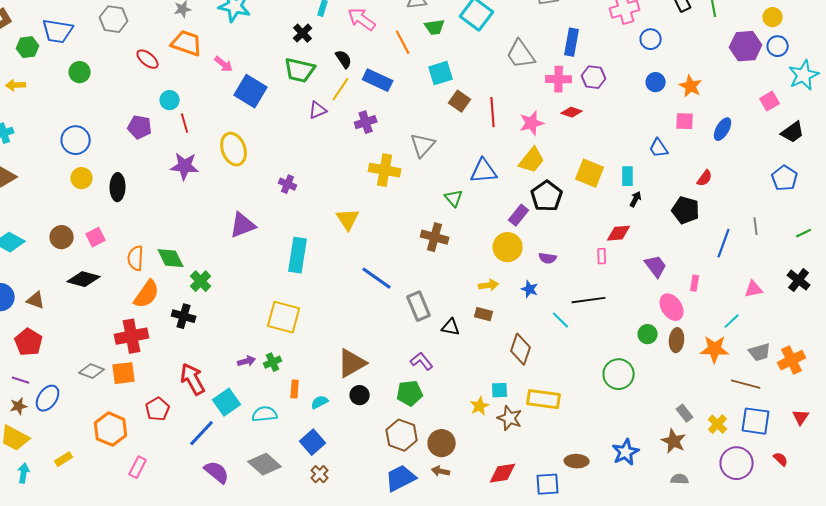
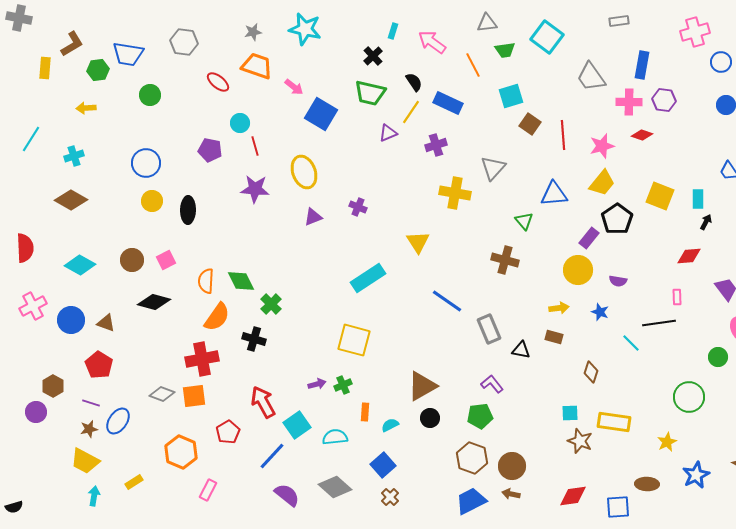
purple triangle: (243, 225) -> (313, 217), moved, size x0.7
cyan rectangle: (298, 255) -> (368, 278), turned 48
pink rectangle: (602, 256) -> (677, 297), moved
brown diamond: (521, 349) -> (591, 372), size x0.7
yellow star: (480, 406) -> (667, 442), moved

